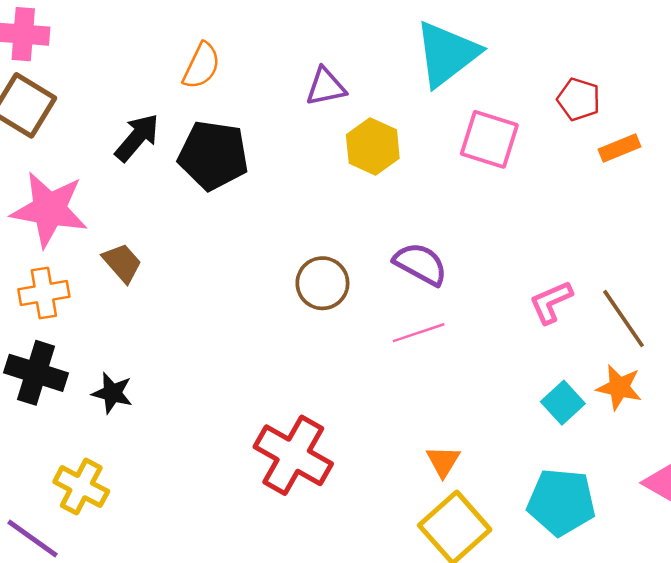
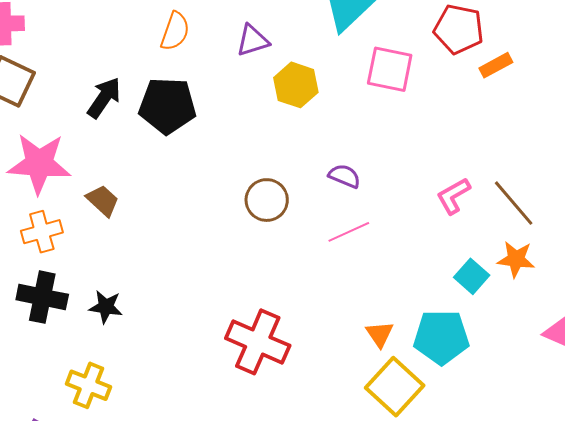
orange semicircle: (201, 66) -> (175, 31), moved
red pentagon: (579, 99) -> (459, 29), size x1.4
purple semicircle: (420, 264) -> (344, 176), size x0.7
cyan pentagon: (561, 502) -> (441, 337), moved

